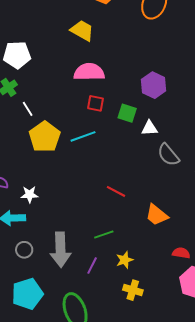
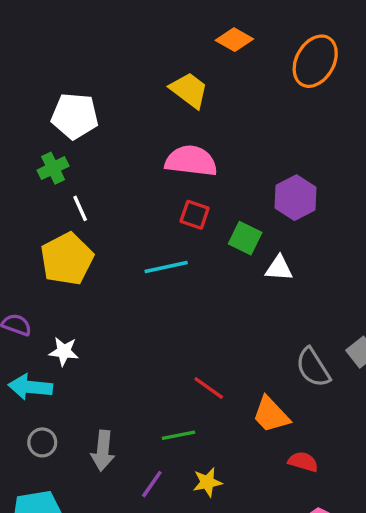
yellow pentagon: (45, 137) -> (67, 259), moved
gray semicircle: (168, 155) -> (313, 367), moved
red line: (116, 191) -> (209, 388), moved
gray arrow: (61, 250) -> (103, 451), size x0.7
red semicircle: (181, 253) -> (303, 462), moved

